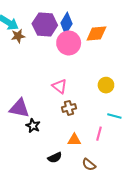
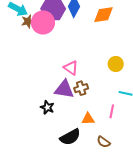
pink circle: (69, 43) -> (43, 23), moved
purple triangle: (19, 108) -> (64, 89), moved
black semicircle: (55, 158) -> (70, 137), size x1.5

